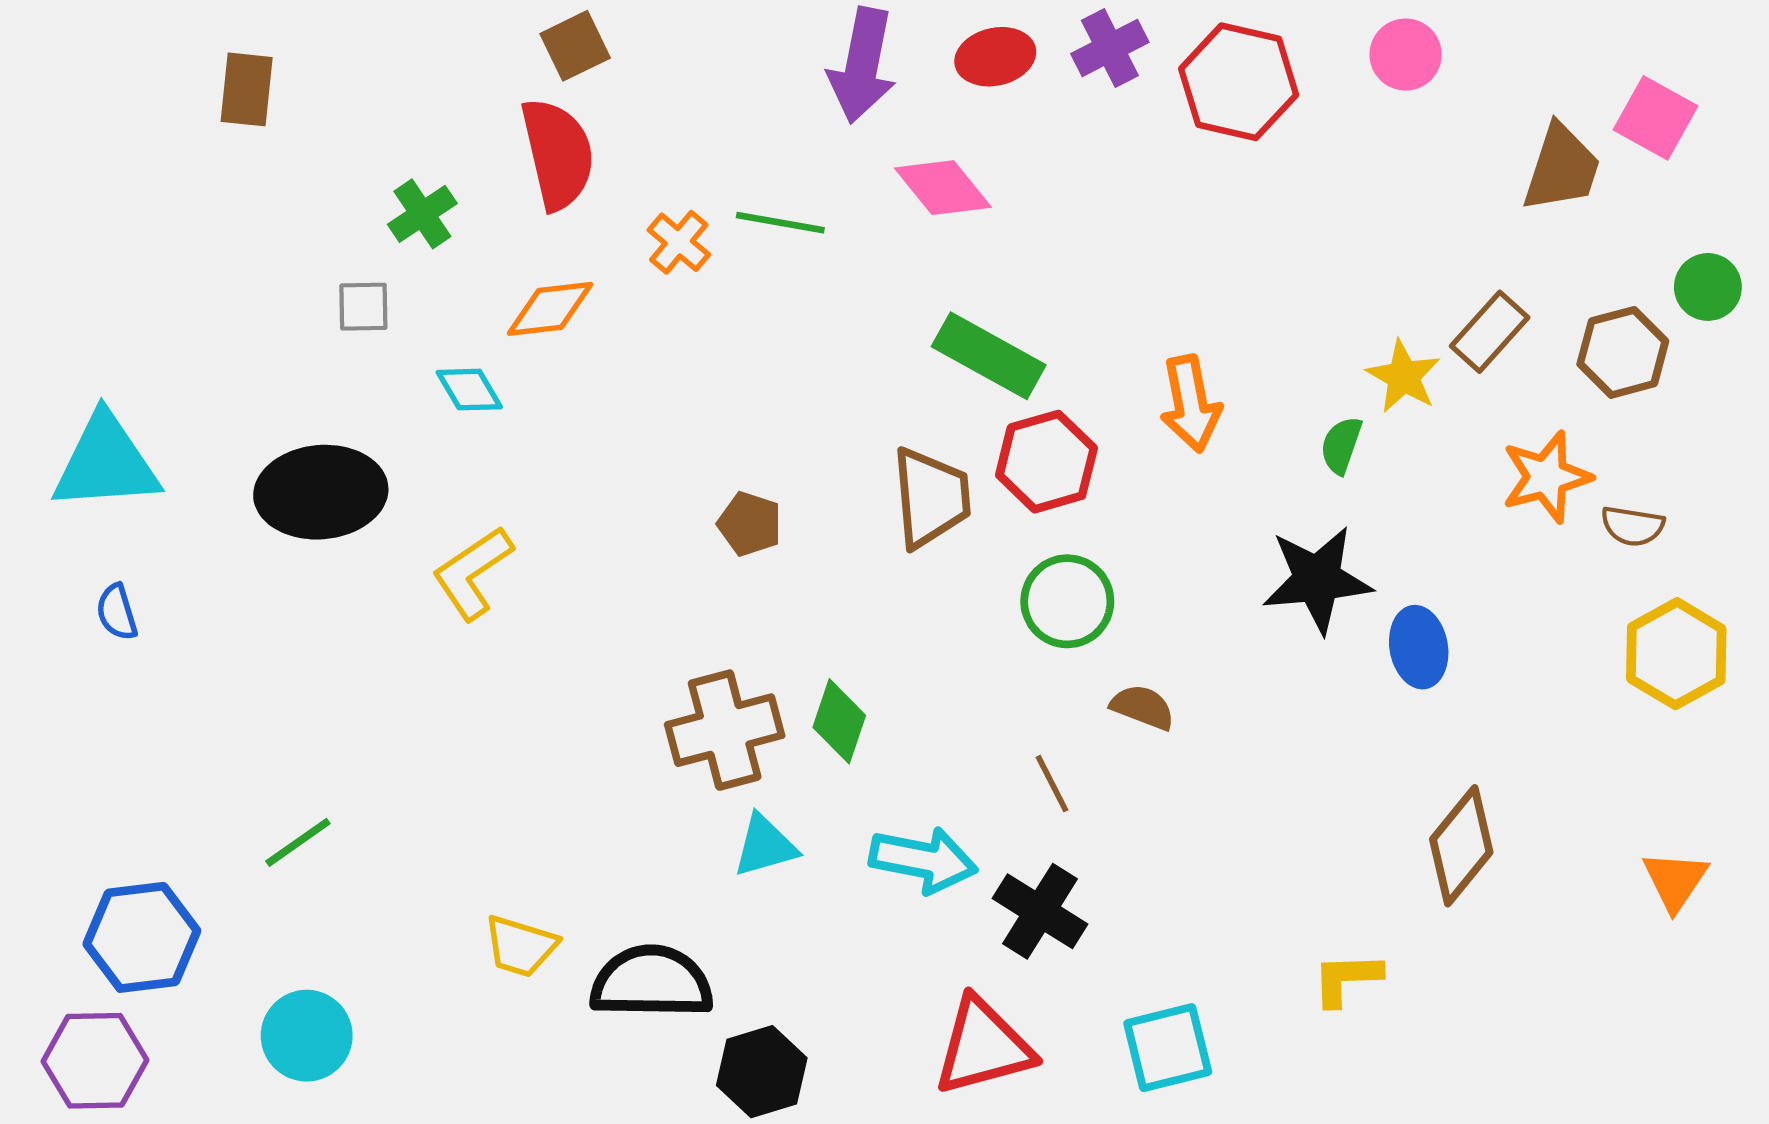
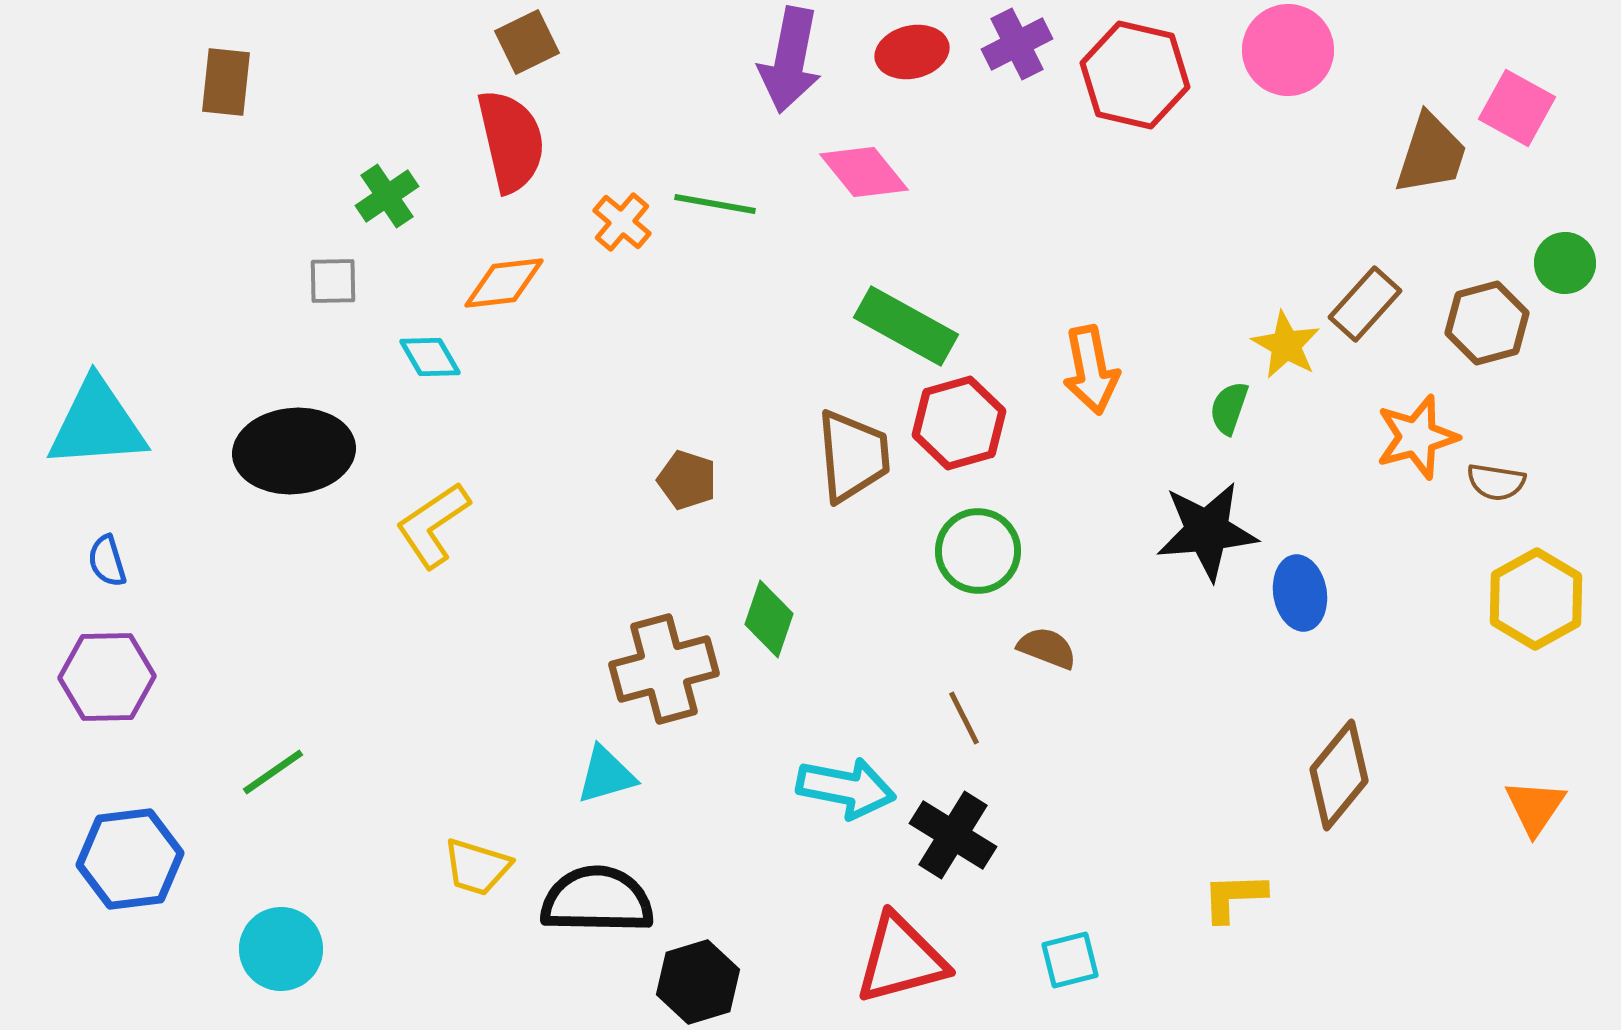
pink circle: (1406, 55) -> (1288, 50), size x1.4
green diamond: (839, 721) -> (769, 619), moved
cyan triangle: (765, 846) -> (606, 775), moved
cyan square: (1168, 1048) -> (1070, 960), size x0.7
purple hexagon: (95, 1061) -> (107, 677), moved

